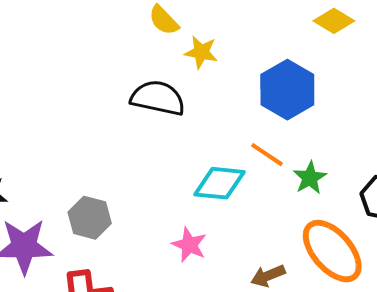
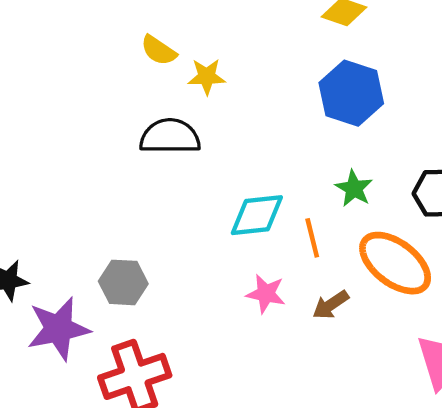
blue hexagon: (287, 90) -> (351, 93), moved
orange line: (267, 155) -> (312, 238), moved, turned 54
pink star: (189, 245) -> (266, 294), moved

